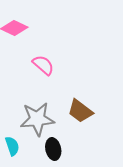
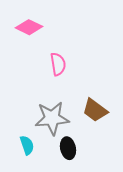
pink semicircle: (43, 65) -> (58, 64), turned 40

